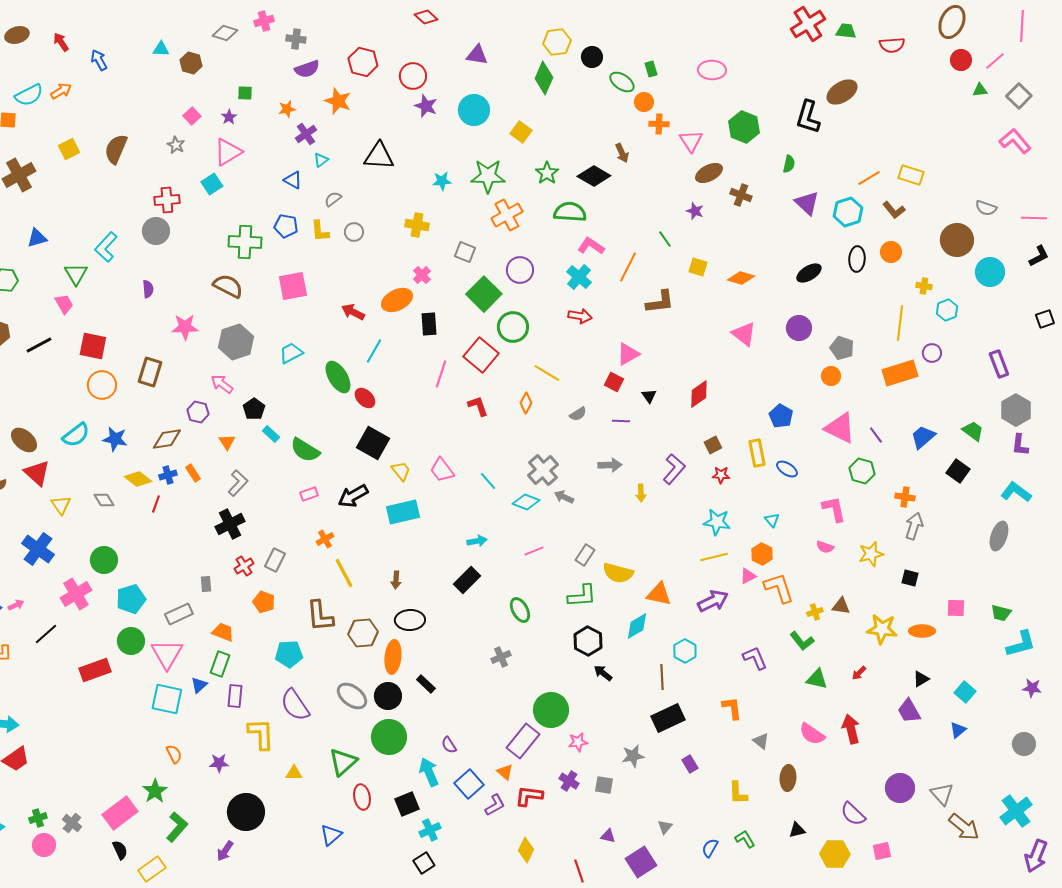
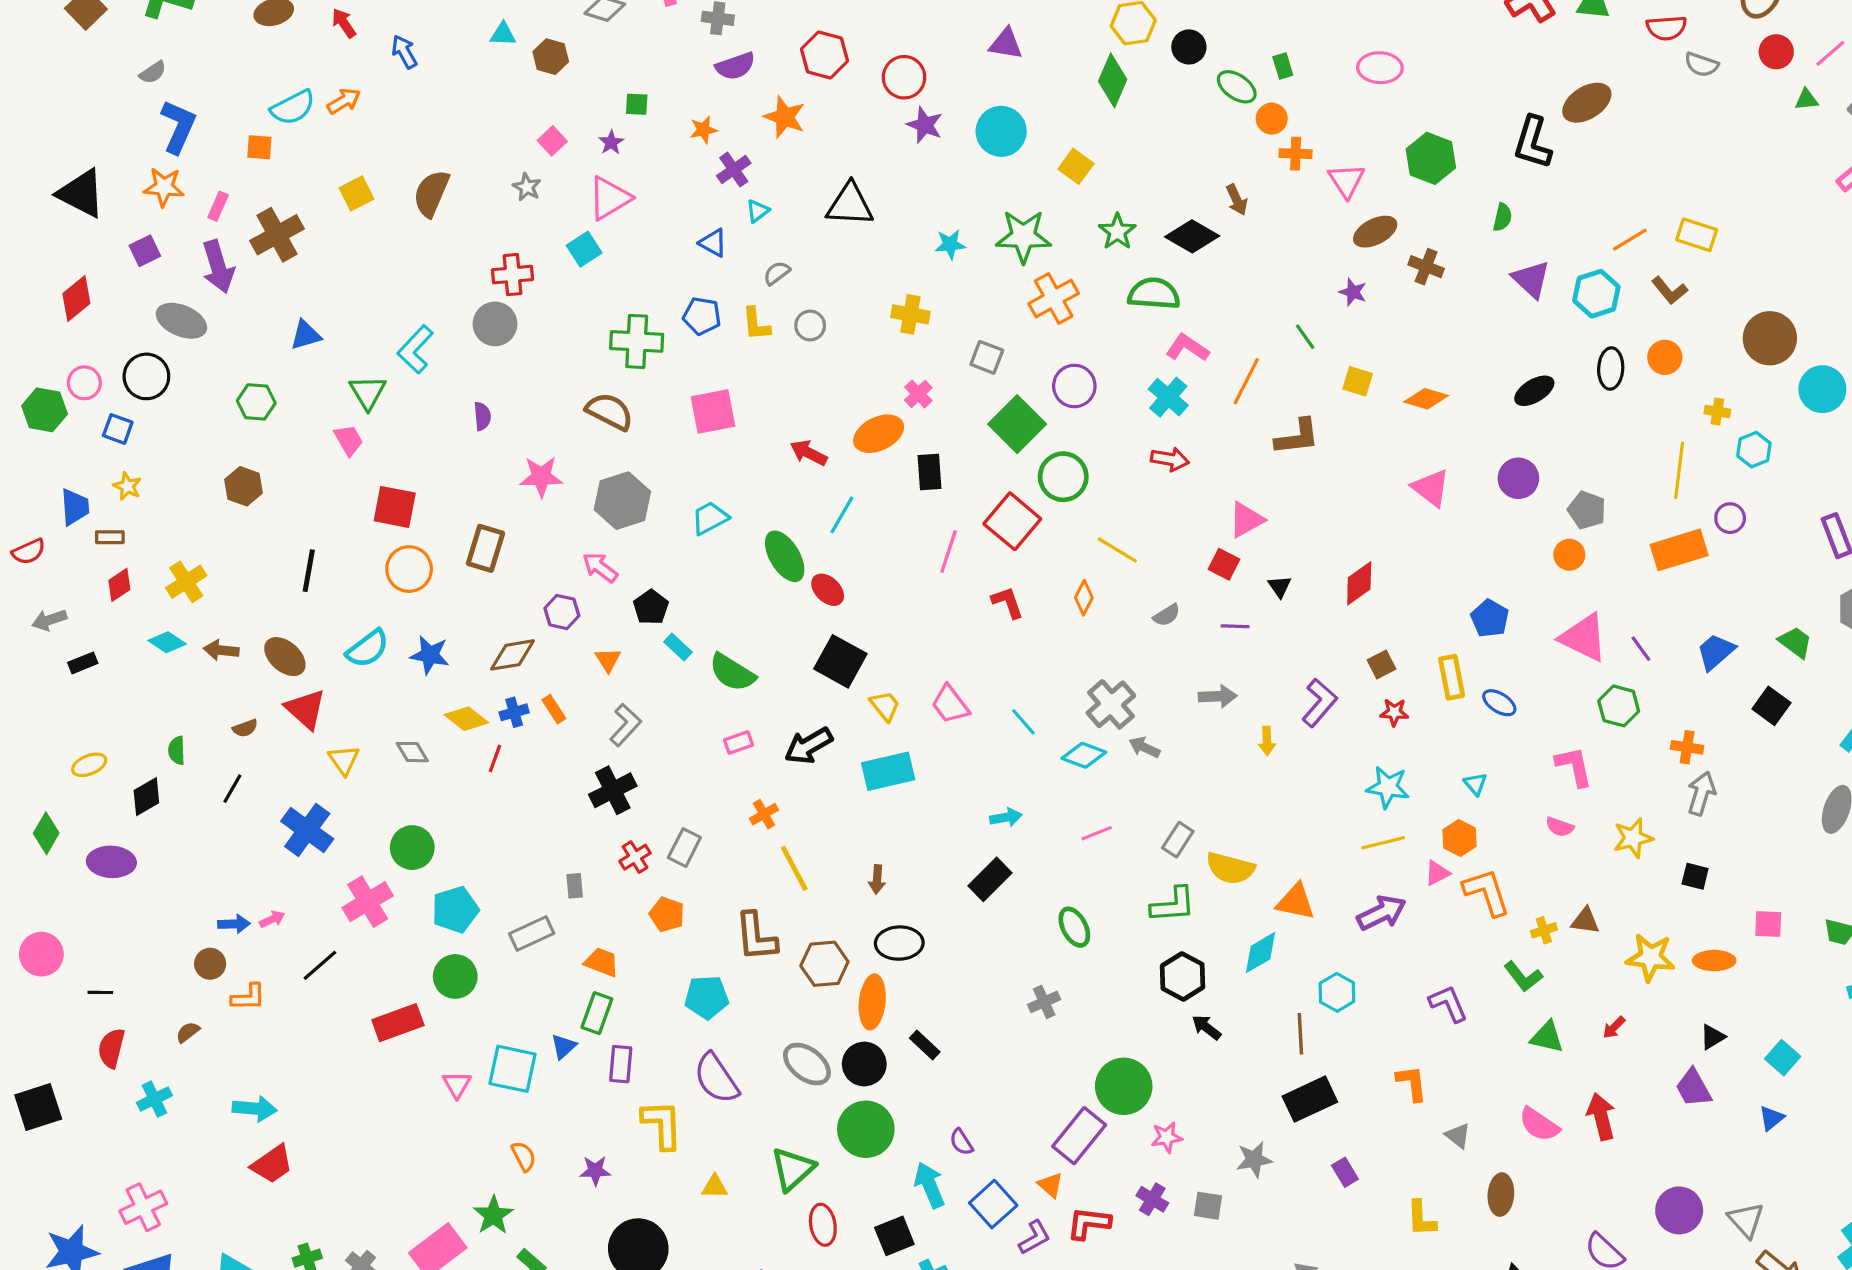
gray semicircle: (986, 208) -> (1701, 64), moved
black line: (39, 345) -> (309, 571), moved, turned -52
pink triangle: (167, 654) -> (457, 1085), moved, size x0.6

